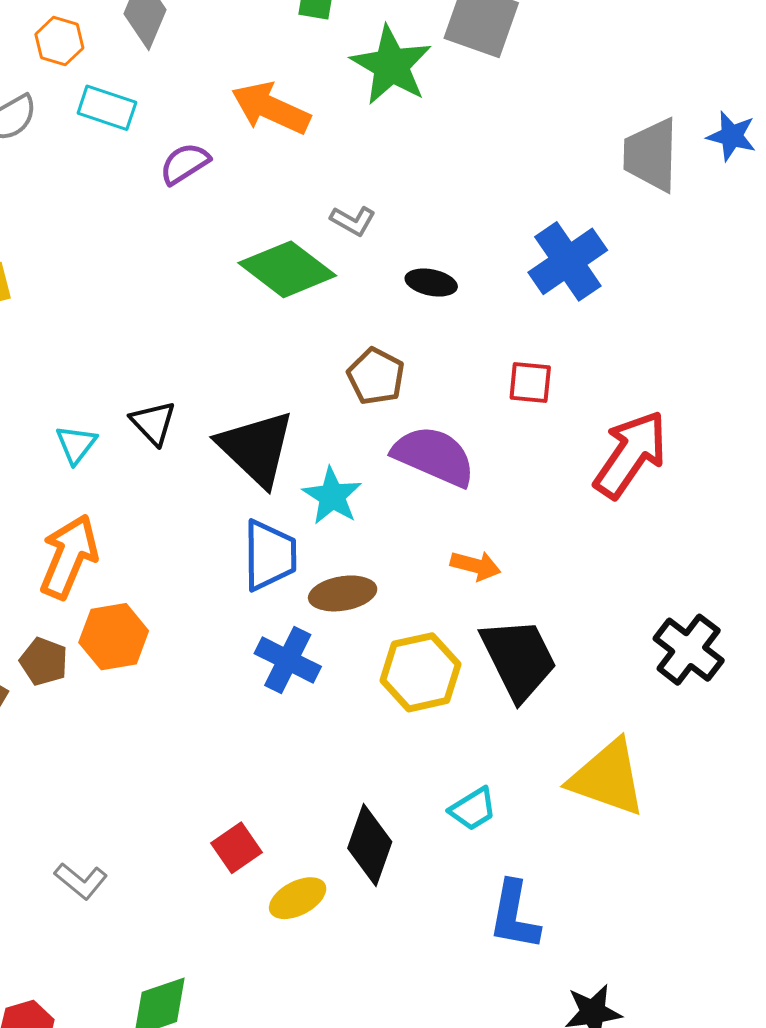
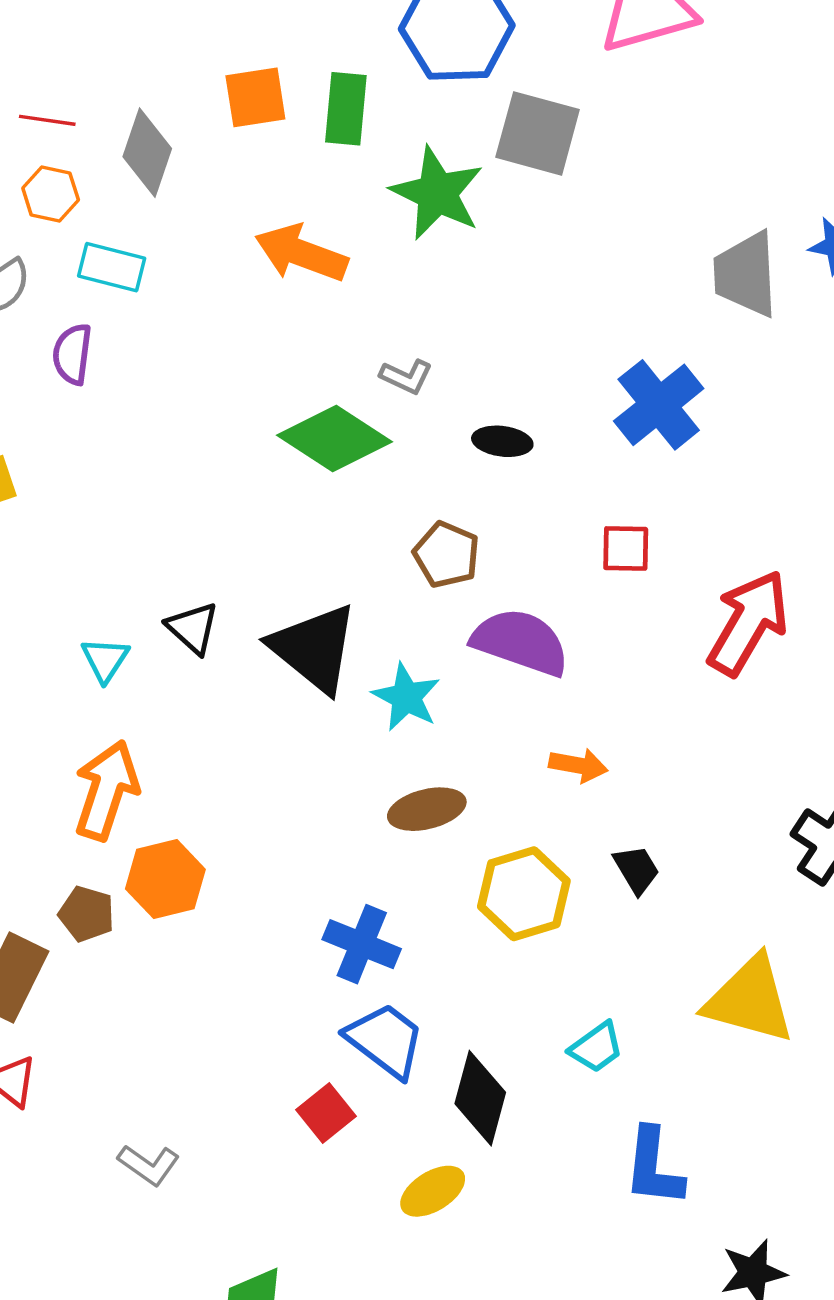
purple semicircle: (185, 164) -> (72, 354), moved, turned -46
blue trapezoid: (270, 555) -> (385, 1040), moved, turned -48
black trapezoid: (519, 659) -> (636, 870), size x0.5
blue cross: (288, 660) -> (362, 944), moved
yellow ellipse: (298, 898) -> (433, 1191), moved

